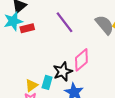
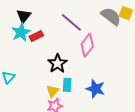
pink diamond: (81, 60) -> (87, 45), moved
black star: (63, 71) -> (57, 64), moved

